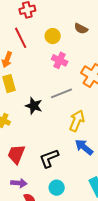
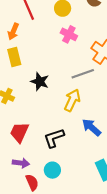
gray line: (61, 93) -> (83, 74), moved
yellow arrow: (77, 121) -> (72, 100), moved
cyan circle: (57, 188) -> (52, 170), moved

